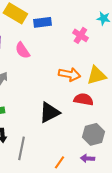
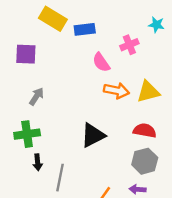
pink cross: (80, 35) -> (129, 45), turned 35
pink semicircle: (22, 50) -> (101, 62), moved
red semicircle: (83, 99) -> (145, 131), moved

